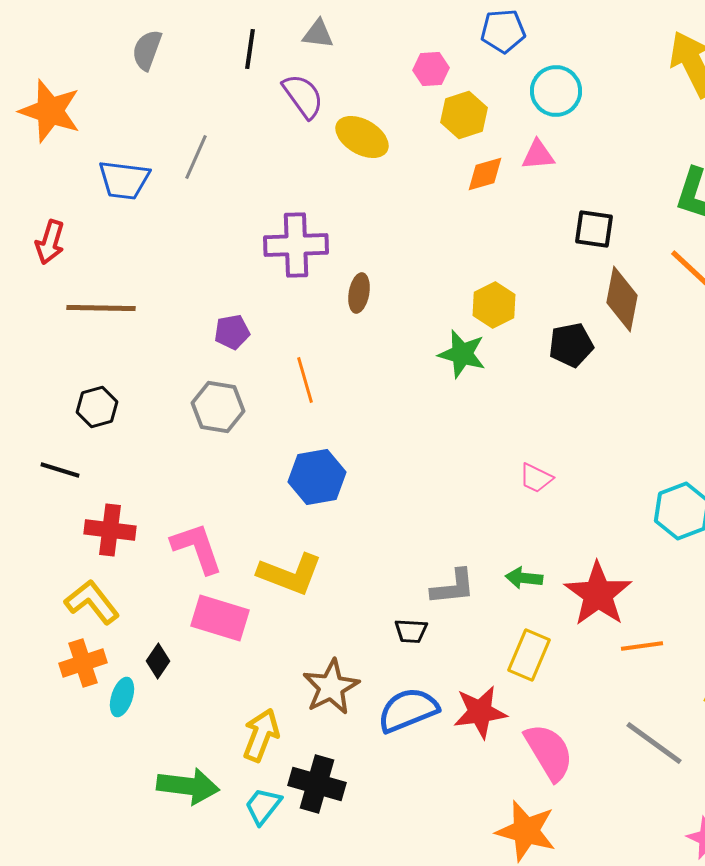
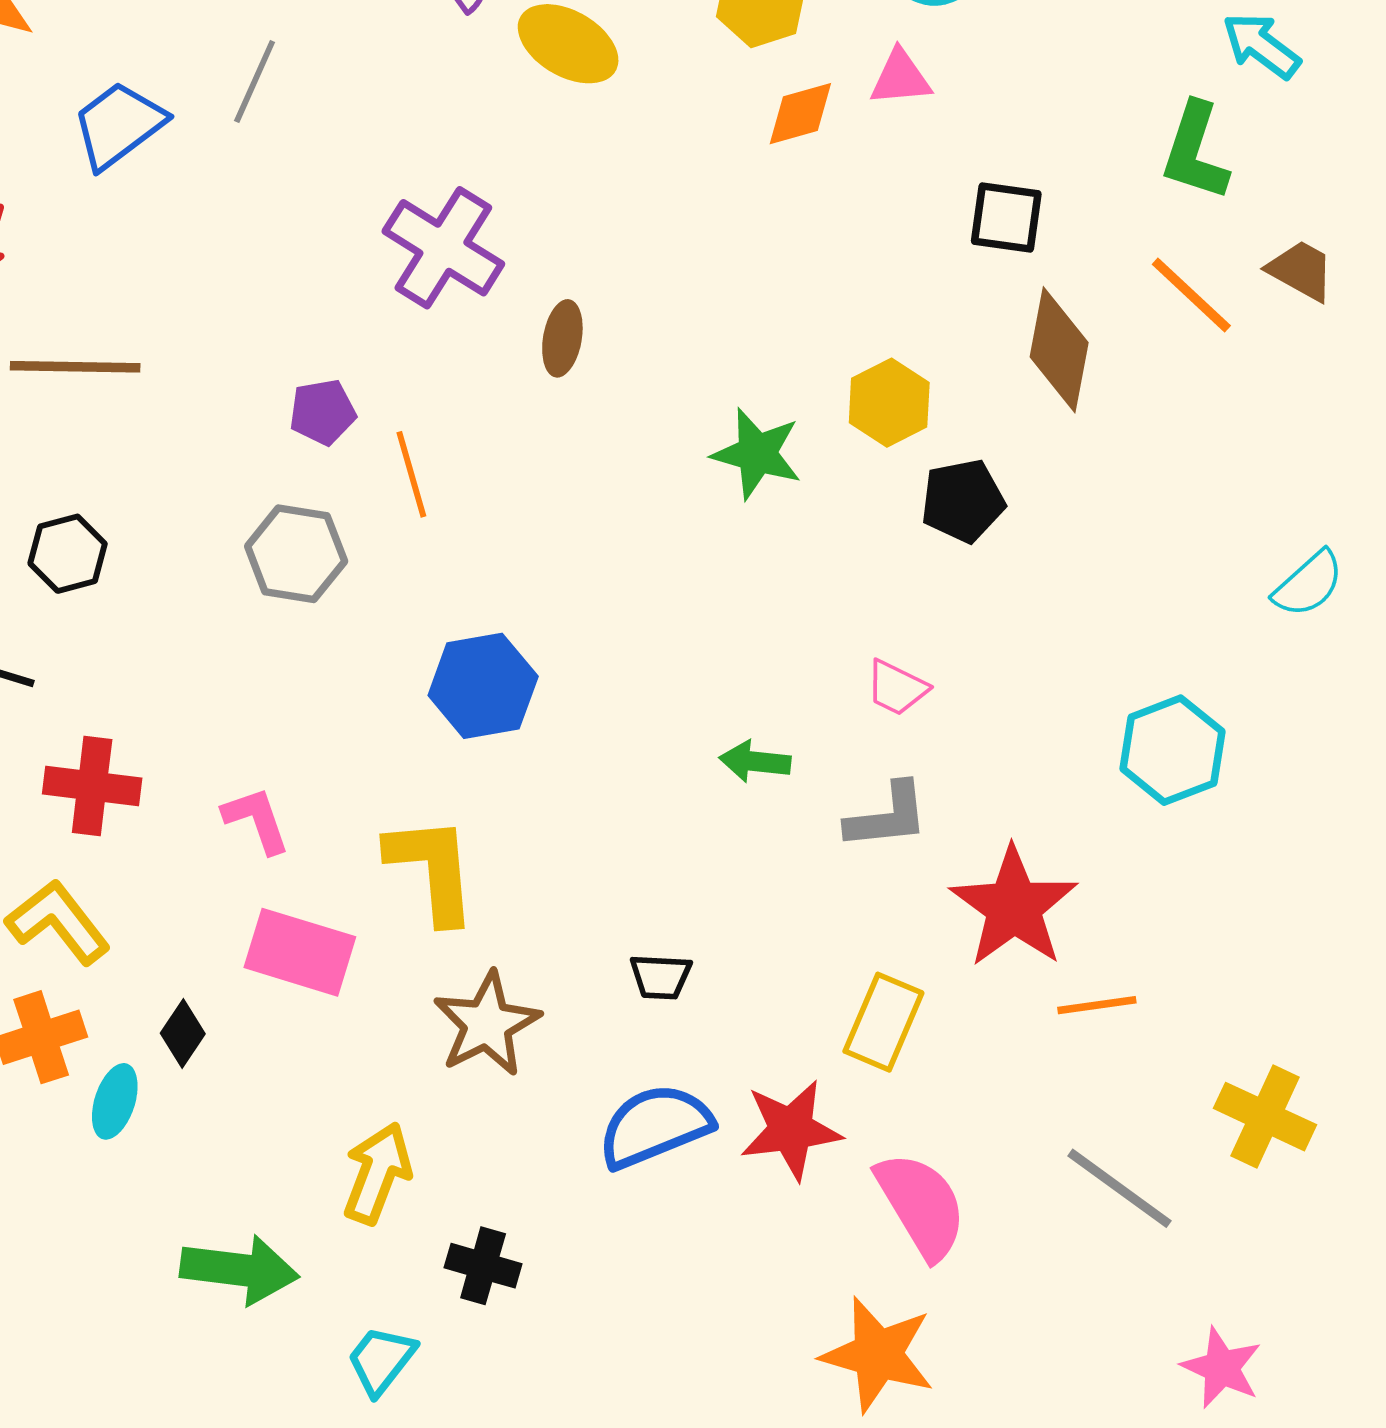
blue trapezoid: (124, 180) -> (119, 125), turned 136
purple cross: (296, 245) -> (443, 248), turned 34
yellow hexagon: (494, 305) -> (889, 403), moved
black pentagon: (571, 345) -> (963, 501), moved
orange line: (305, 380) -> (411, 474), moved
pink L-shape: (197, 548) -> (256, 820), size x0.7
yellow L-shape: (290, 574) -> (432, 869), turned -116
green arrow: (524, 578) -> (755, 761), moved
gray L-shape: (453, 587) -> (887, 816), moved
brown star: (331, 687) -> (487, 1024), moved
black cross: (317, 784) -> (483, 1266), size x0.7
cyan trapezoid: (263, 806) -> (381, 1360), moved

